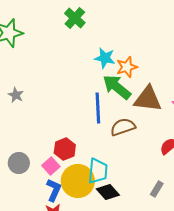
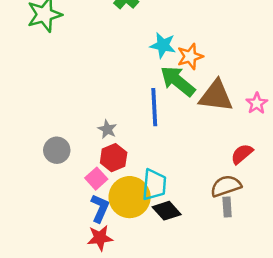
gray star: (16, 95) -> (107, 129), moved
brown semicircle: (123, 127) -> (226, 186), moved
gray circle: (19, 163) -> (57, 150), moved
gray rectangle: (157, 189) -> (227, 207), turned -35

